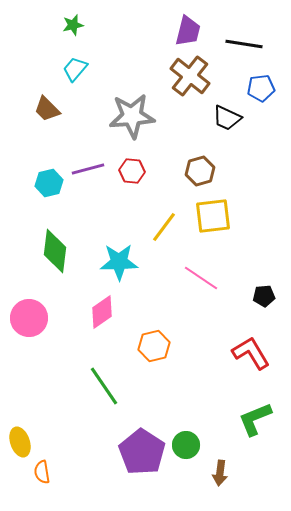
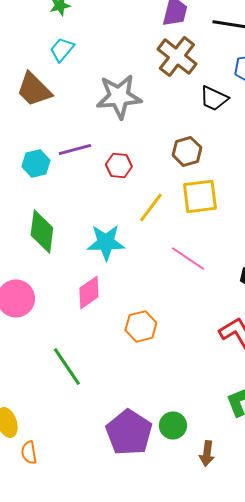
brown trapezoid: (47, 109) -> (34, 89), size x1.4
red hexagon: (132, 171) -> (119, 165), moved
green line: (104, 386) -> (67, 366), moved

